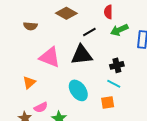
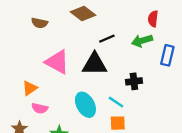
red semicircle: (108, 12) -> (153, 19), moved
cyan line: (114, 84) -> (116, 102), moved
pink semicircle: (41, 107) -> (40, 108), moved, turned 32

